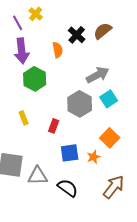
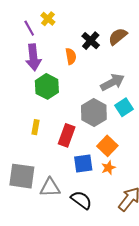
yellow rectangle: (24, 118) -> (35, 127), turned 32
red rectangle: (54, 126) -> (67, 135), size x1.5
orange square: (110, 138) -> (107, 146), moved

